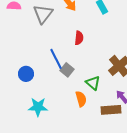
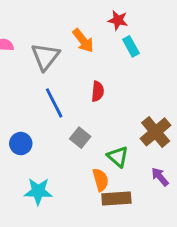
blue line: (56, 59) -> (54, 103), moved
brown rectangle: (111, 110) -> (116, 199), moved

